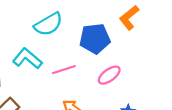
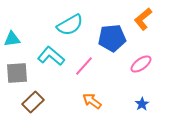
pink line: (64, 70) -> (84, 66), turned -30
pink ellipse: (109, 75) -> (141, 64), moved

